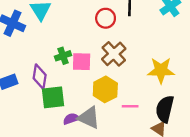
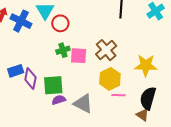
red circle: (106, 18) -> (60, 23), moved
purple diamond: (40, 77) -> (30, 78), moved
yellow hexagon: (105, 89) -> (110, 79), moved
purple semicircle: (71, 119) -> (59, 100), moved

